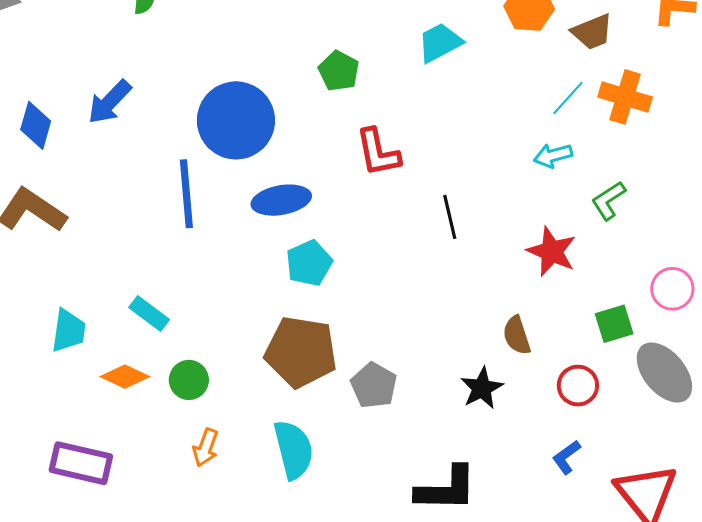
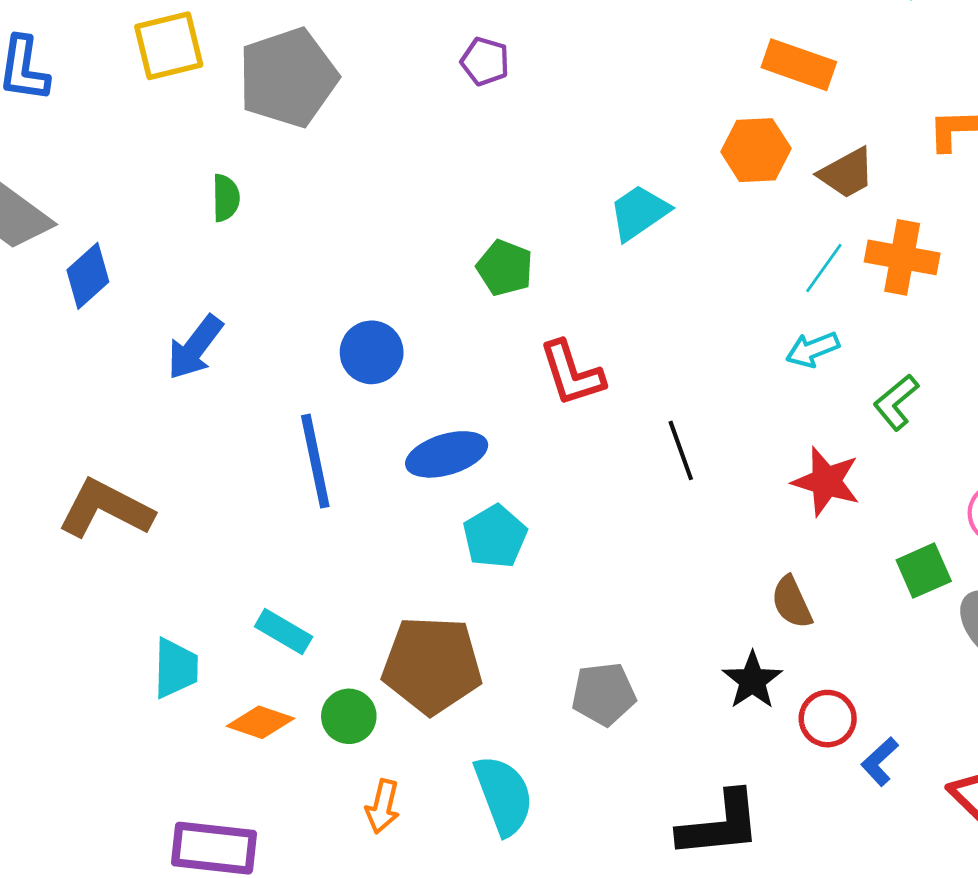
blue circle: (236, 120) -> (372, 352), size x0.6
blue diamond: (36, 125) -> (88, 276), moved, turned 39
brown pentagon: (301, 352) -> (432, 665), moved
gray pentagon: (374, 385) -> (604, 694), turned -30
red circle: (578, 386) -> (828, 719), moved

